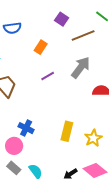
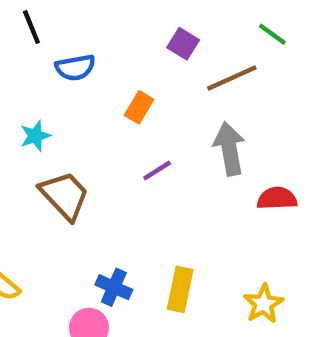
gray arrow: (81, 67) -> (229, 149), turned -45
yellow rectangle: (67, 131) -> (180, 289), moved

